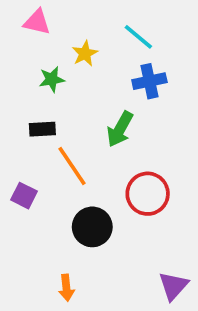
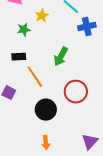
blue cross: (149, 81) -> (87, 27), moved
orange arrow: (66, 288) -> (46, 143), moved

